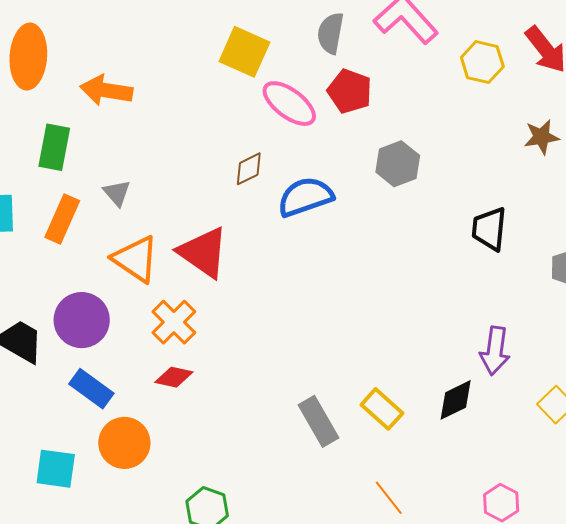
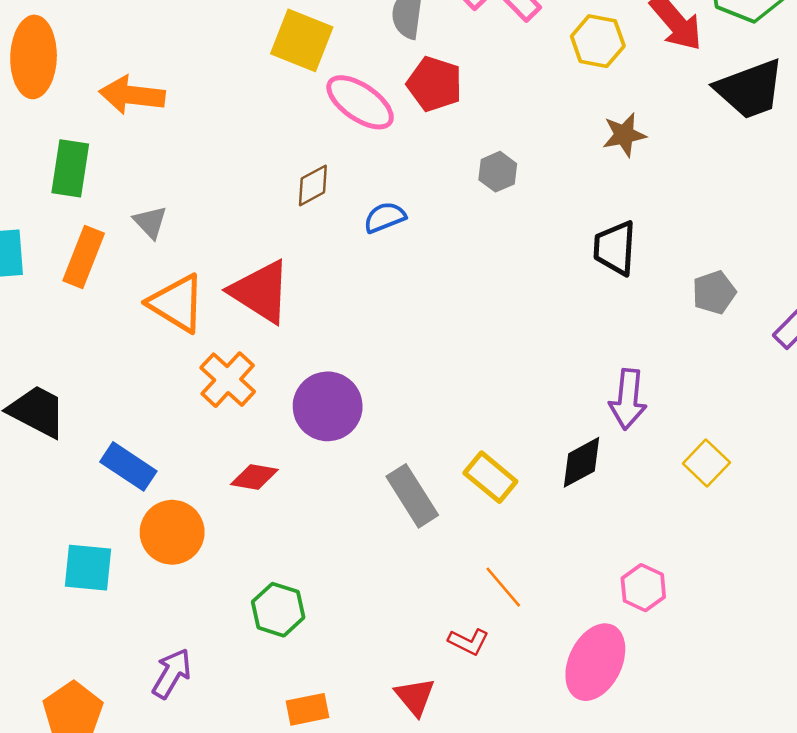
brown star: (541, 137) -> (624, 135), moved
gray hexagon: (398, 164) -> (498, 172), size x0.7
blue semicircle: (305, 197) -> (385, 217), size x0.6
purple circle: (82, 320) -> (328, 406), moved
red diamond: (174, 377) -> (254, 477), moved

